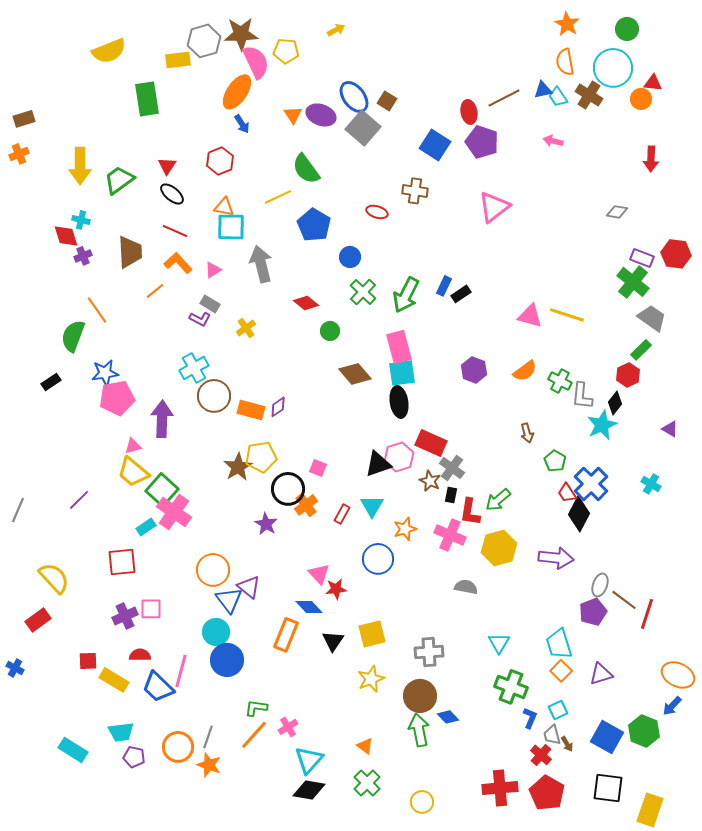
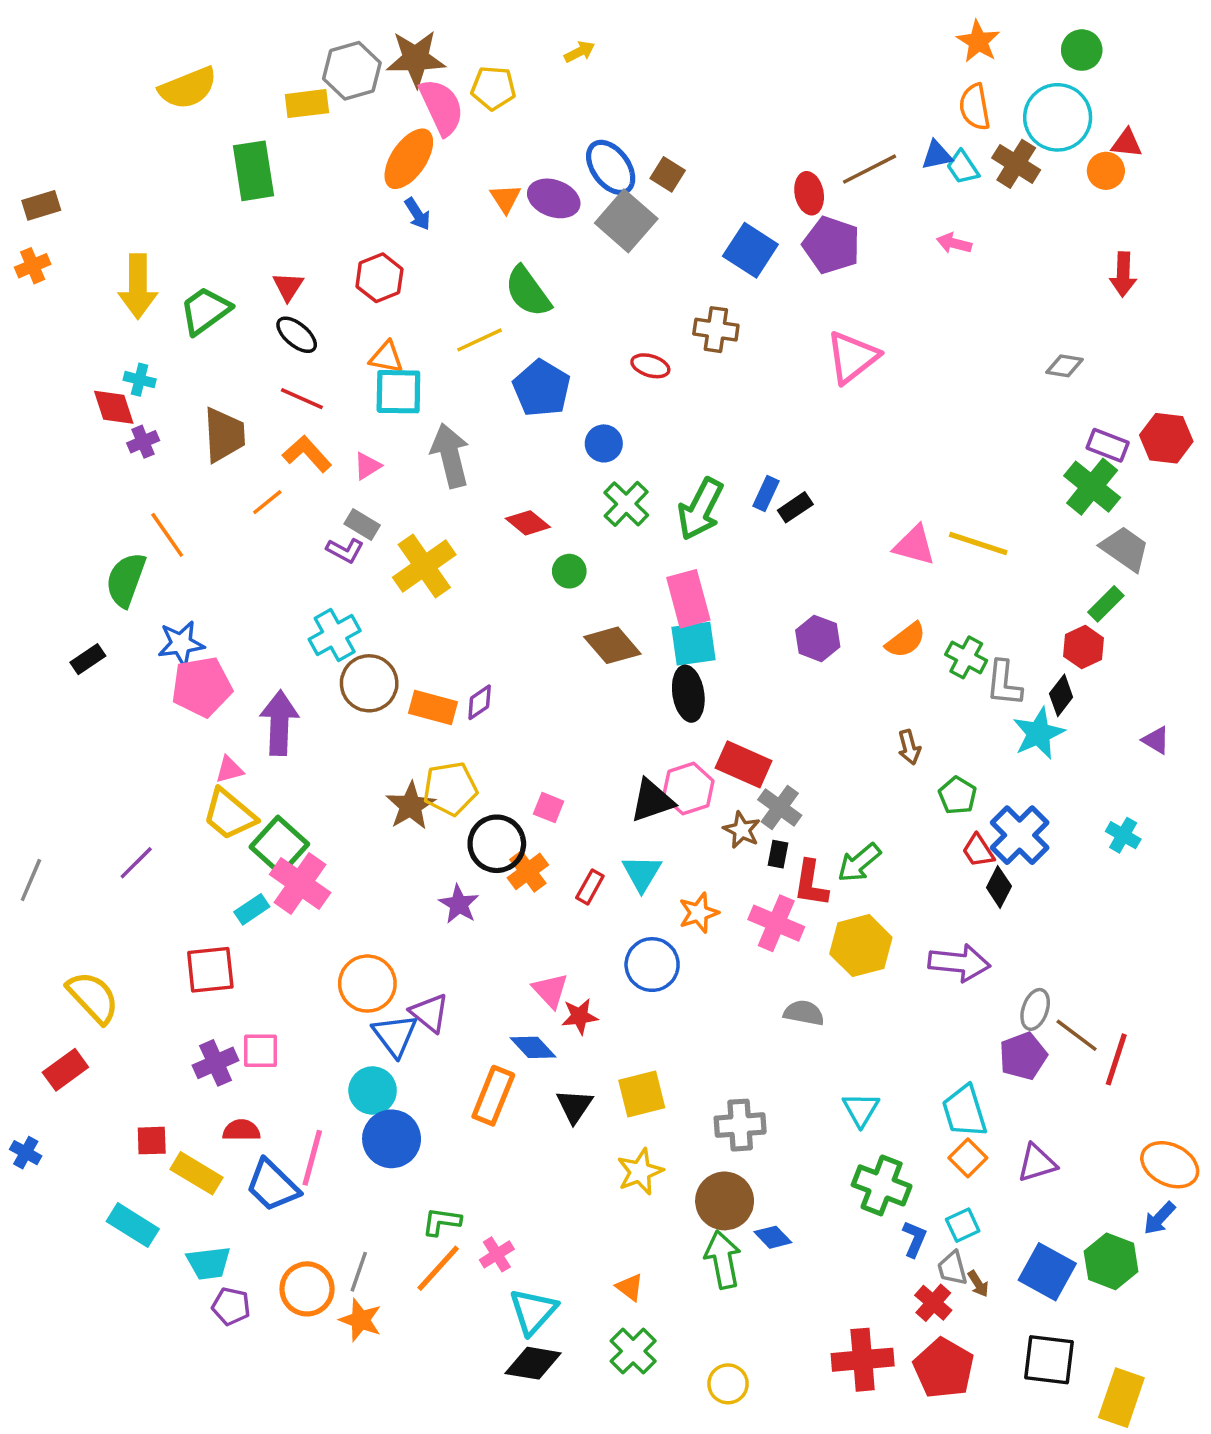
yellow cross: (246, 328) -> (424, 566), size x1.8
black diamond: (579, 514) -> (999, 887), size x0.7
cyan rectangle: (73, 750) -> (133, 1225), moved

